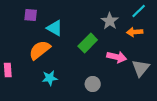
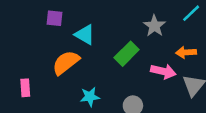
orange arrow: (135, 32) -> (186, 52), moved
cyan star: (50, 78) -> (90, 97), moved

